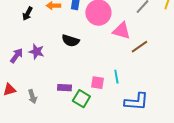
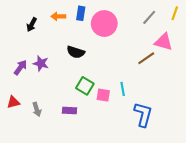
pink triangle: (121, 31) -> (164, 42), moved
purple rectangle: (64, 88) -> (70, 110), moved
green square: (81, 99) -> (85, 86), moved
blue L-shape: (136, 102) -> (143, 114), turned -80

